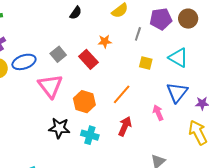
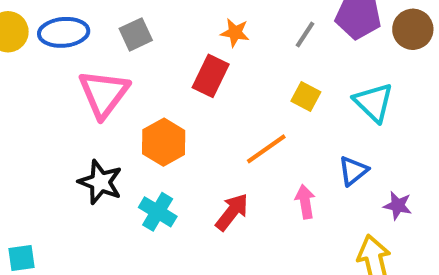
red rectangle: (88, 59) -> (211, 76), moved, turned 54
blue triangle: (177, 92) -> (353, 171), size x0.7
orange line: (122, 94) -> (266, 149), moved

